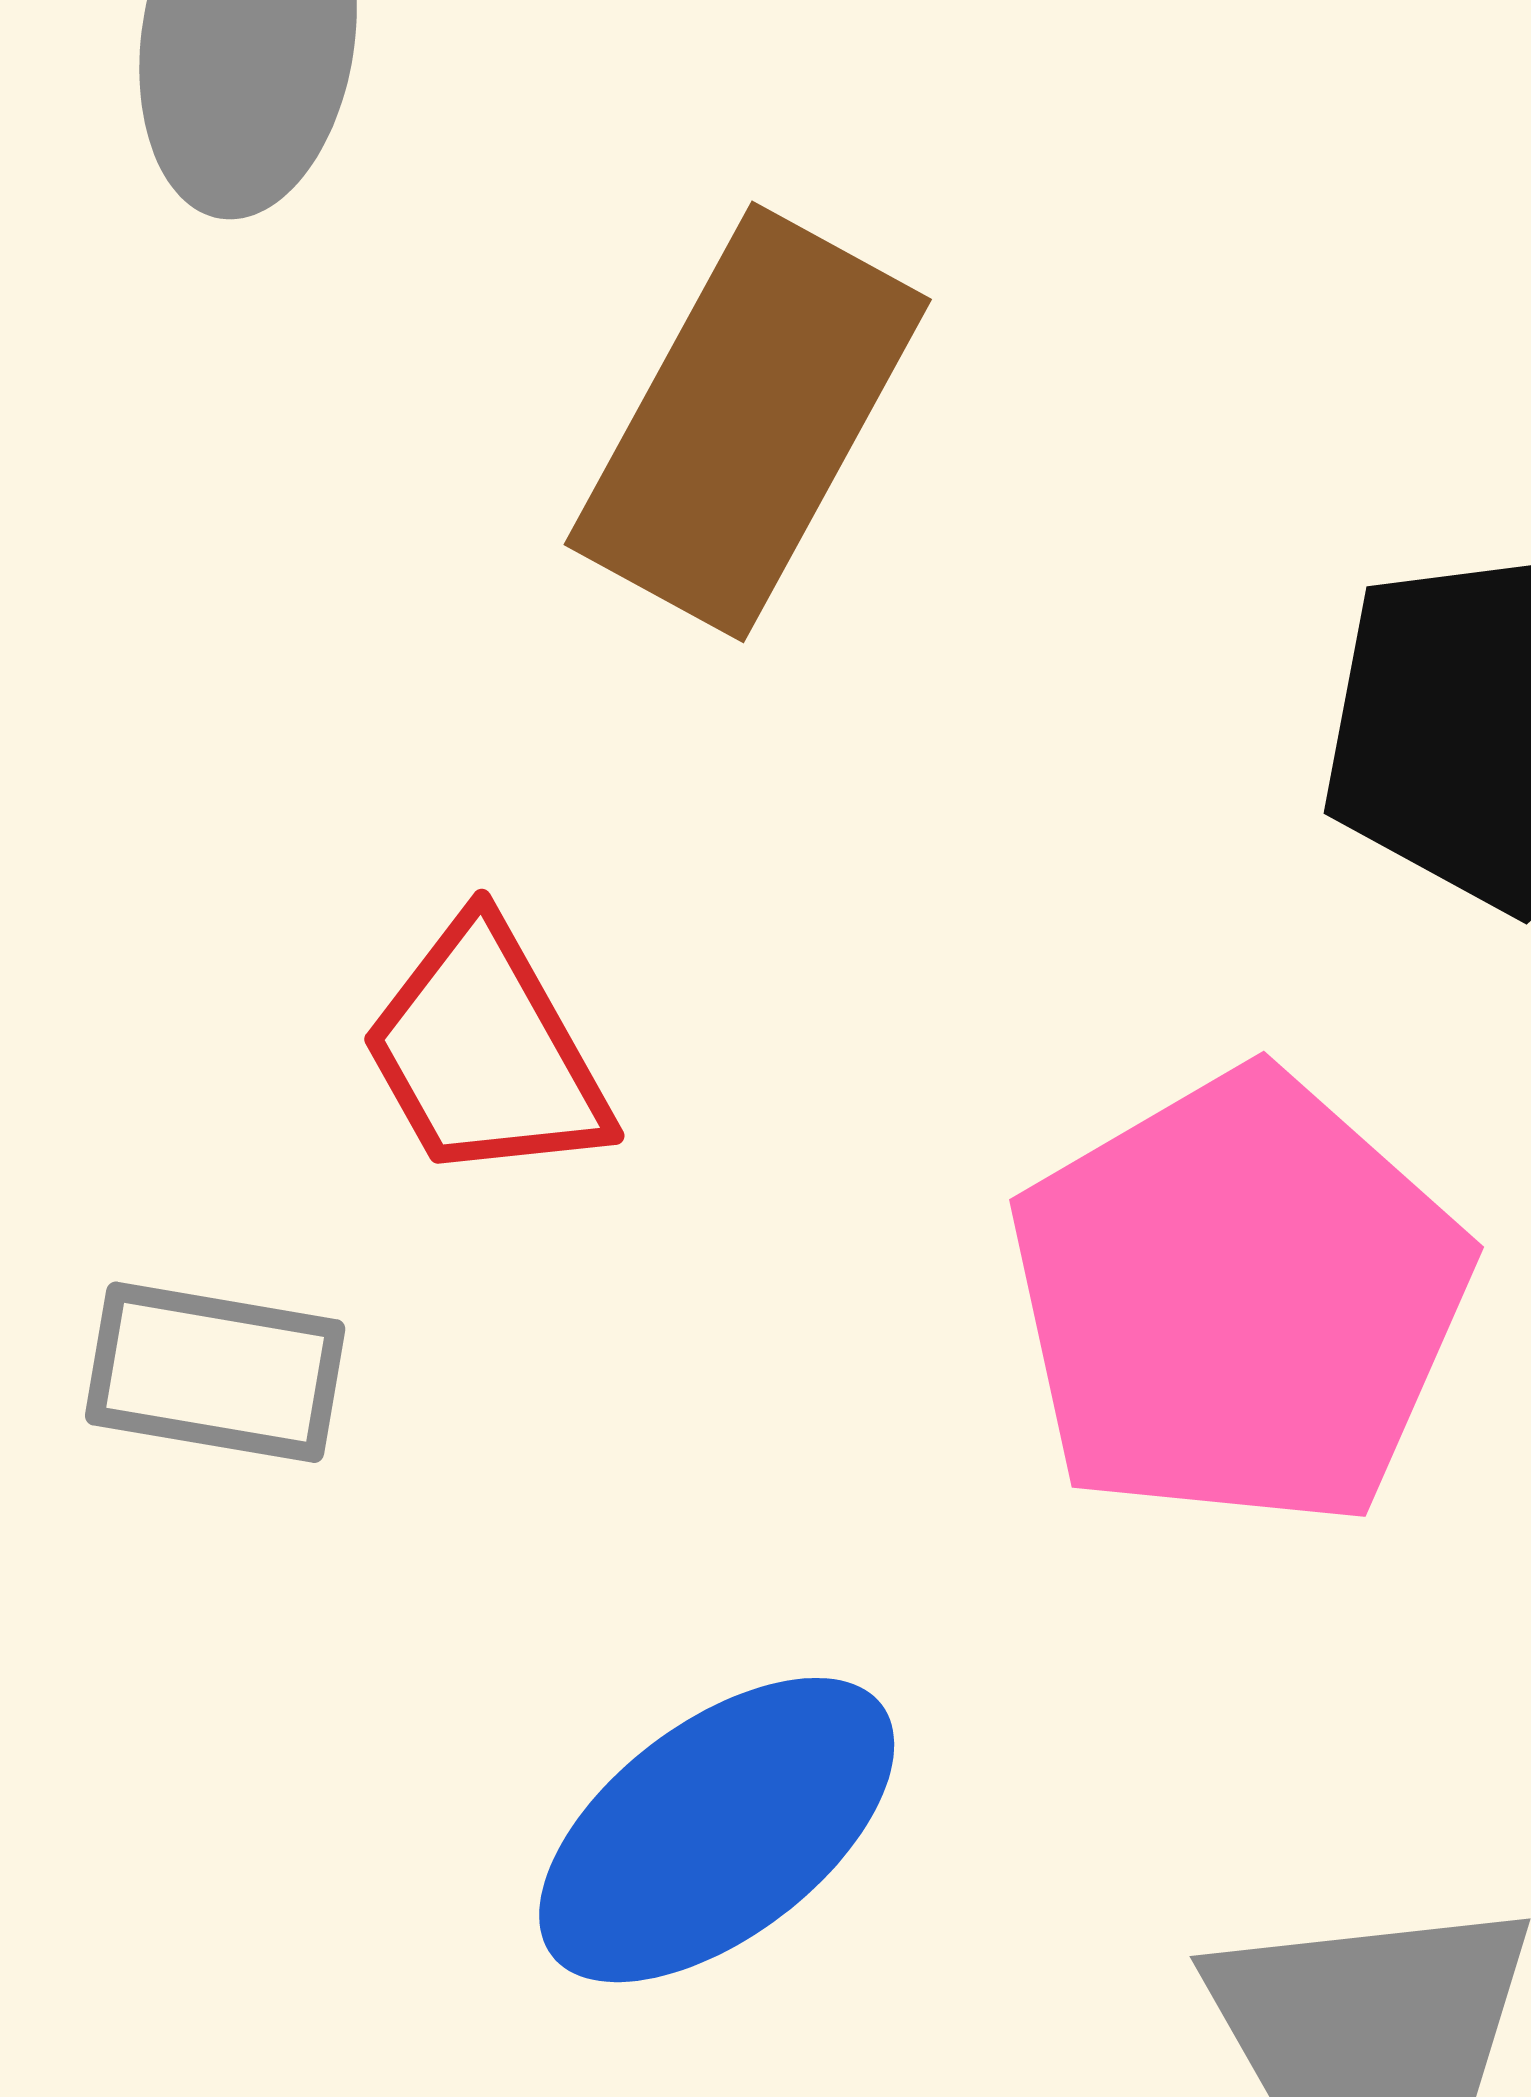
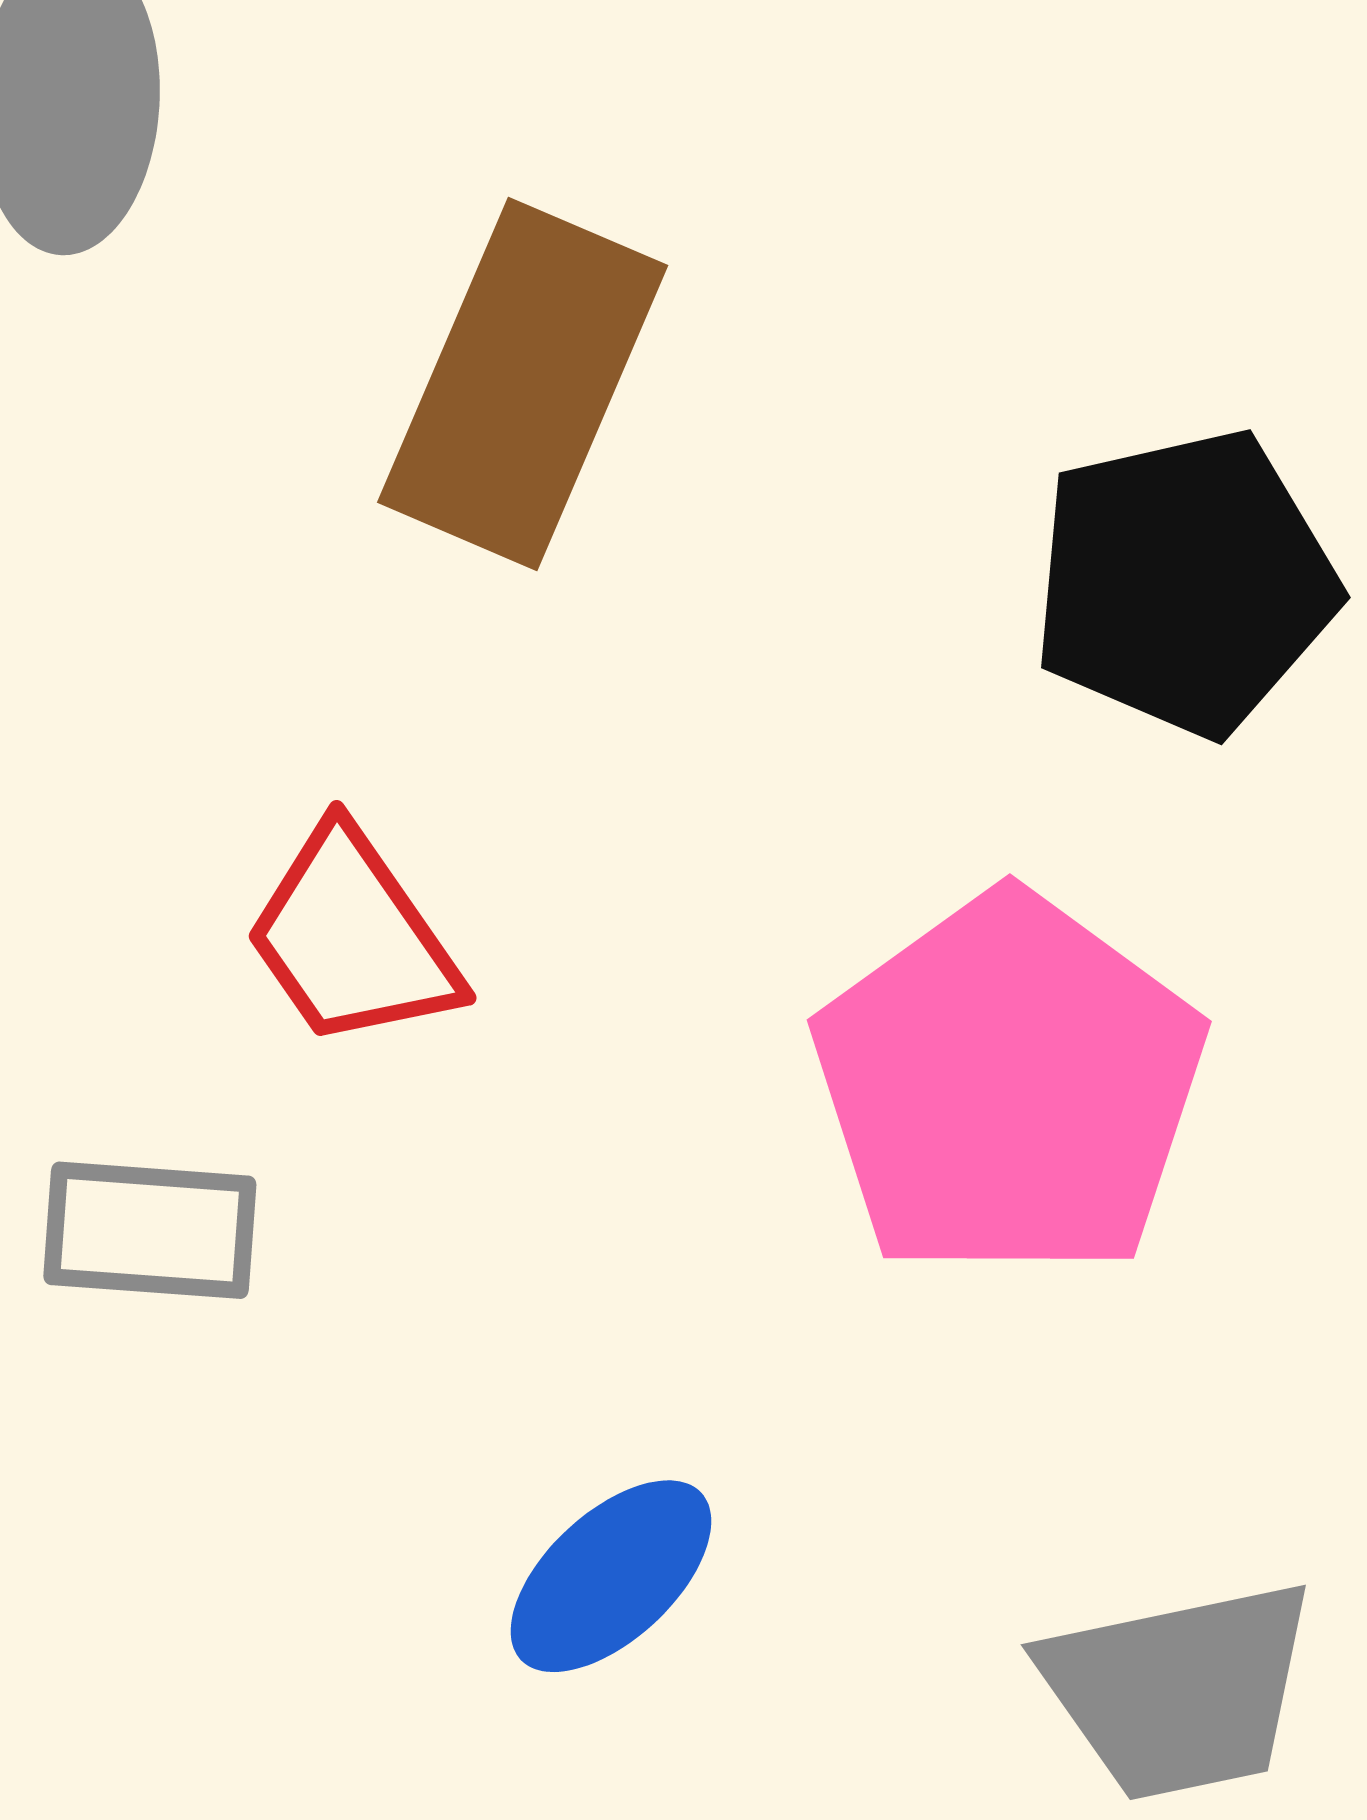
blue ellipse: (717, 1830) -> (611, 1576), size x0.7

